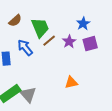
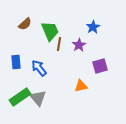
brown line: (49, 41) -> (59, 44), turned -40
purple square: (90, 44) -> (100, 66), moved
blue arrow: (25, 48) -> (39, 68), moved

